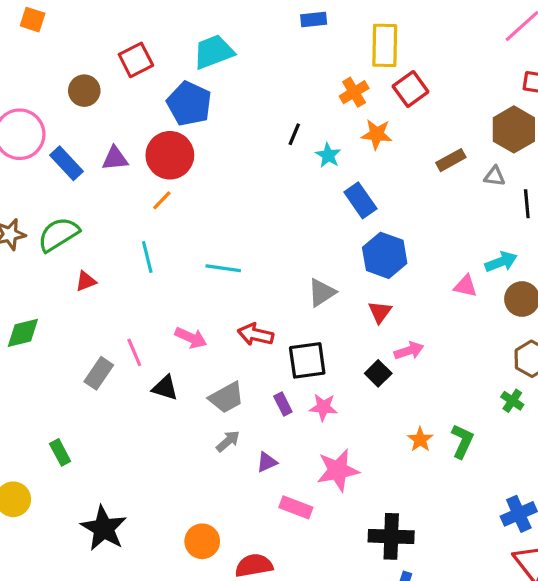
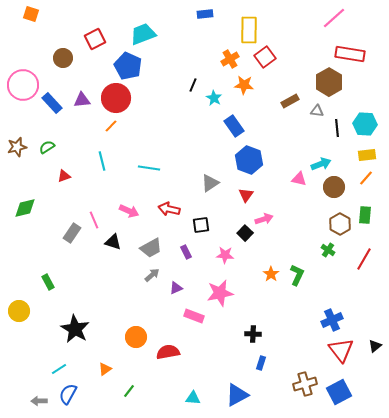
green semicircle: (58, 234) -> (47, 147), size x0.6
black square: (307, 360) -> (201, 225), size x0.7
pink star: (323, 407) -> (225, 255), moved
black cross: (391, 536) -> (253, 334), size x0.6

